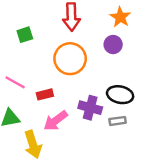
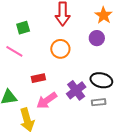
orange circle: (70, 59) -> (60, 49), size x0.7
pink line: (15, 82) -> (14, 51), moved
purple cross: (90, 108) -> (76, 90), turned 36

